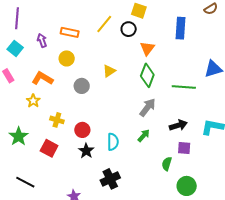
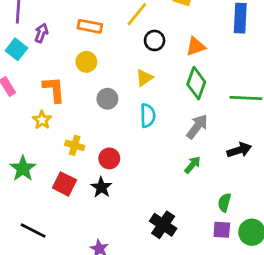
black circle: (129, 29) -> (155, 40), moved
purple arrow: (42, 40) -> (41, 33), moved, turned 40
orange triangle: (147, 48) -> (196, 46), turned 35
orange L-shape: (42, 78) -> (54, 89), turned 55
cyan semicircle: (113, 142) -> (148, 116), moved
purple square: (184, 148) -> (222, 230), moved
black star: (86, 151) -> (101, 187), moved
black cross: (110, 179) -> (163, 225), moved, turned -30

